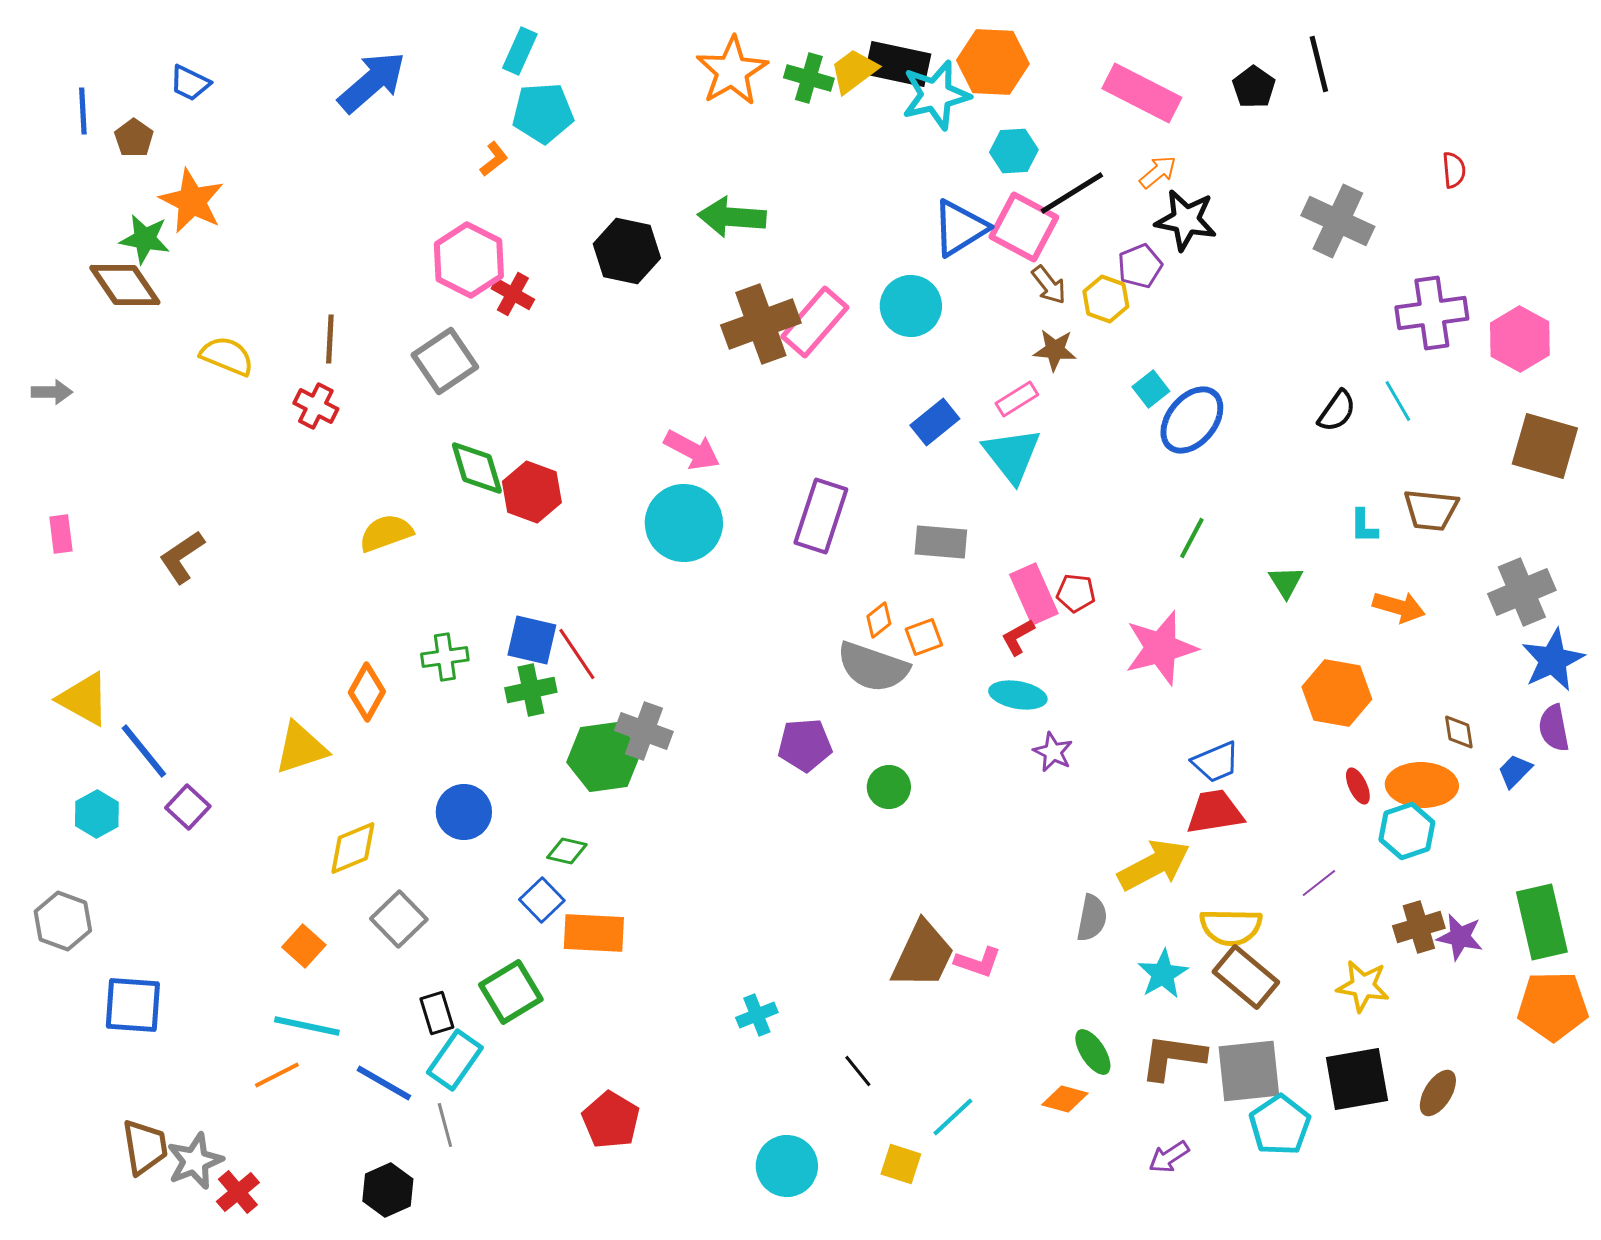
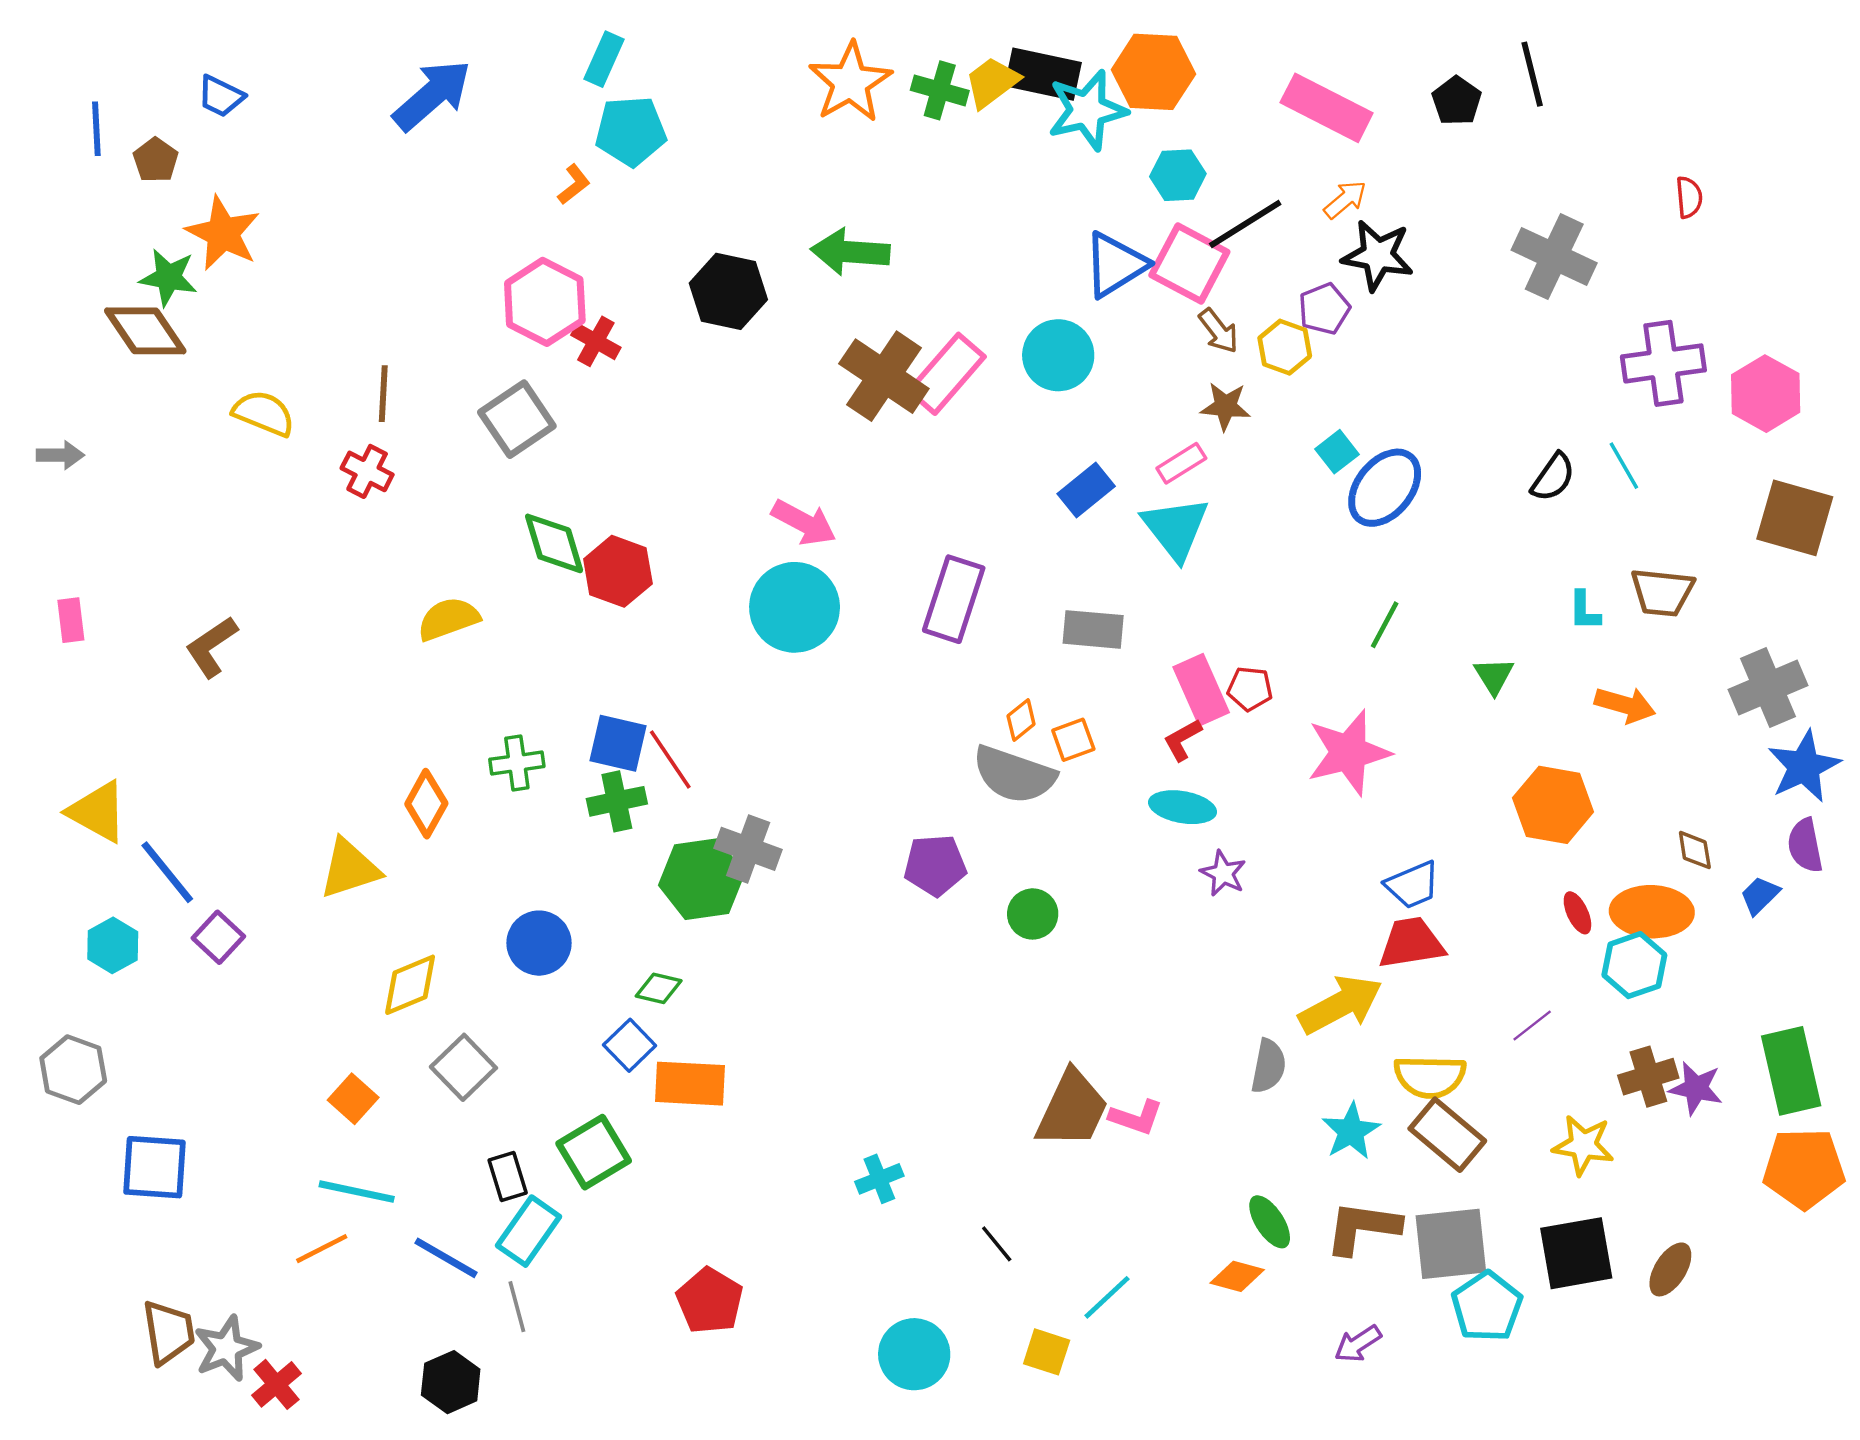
brown cross: (761, 324) -> (884, 376), turned -36

